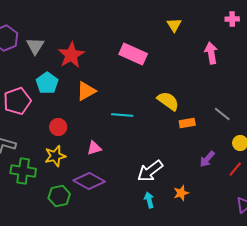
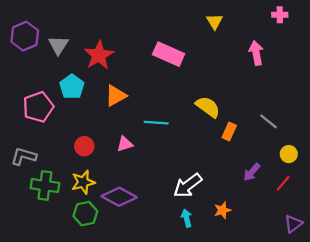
orange rectangle: (187, 123) -> (229, 132), turned -56
red circle: (58, 127) -> (84, 146), moved
pink triangle: (94, 148) -> (125, 144), moved
yellow star: (55, 156) -> (83, 182), moved

